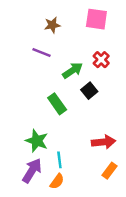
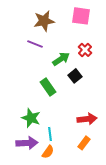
brown star: (52, 25) -> (44, 21), size x1.5
purple arrow: (32, 171) -> (27, 143), turned 55
orange rectangle: (110, 171) -> (84, 143), moved

